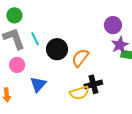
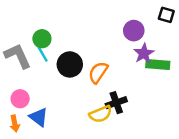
green circle: (14, 15) -> (42, 39), moved
pink circle: (17, 65) -> (20, 99), moved
blue triangle: (38, 84) -> (39, 117), moved, turned -30

